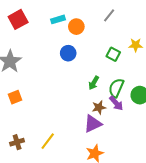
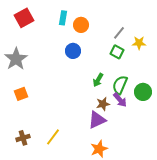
gray line: (109, 15) -> (119, 33), moved
cyan rectangle: (58, 19) -> (63, 18), turned -64

